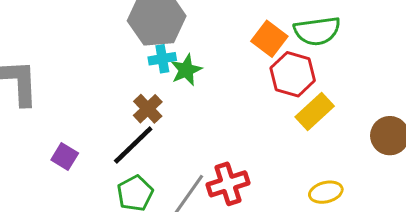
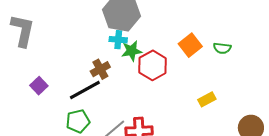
green semicircle: (317, 31) -> (222, 48), size x0.6
red hexagon: (293, 74) -> (153, 65), moved
yellow rectangle: (315, 111) -> (207, 99), size x0.7

